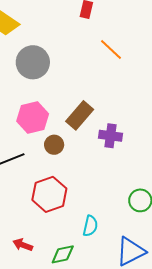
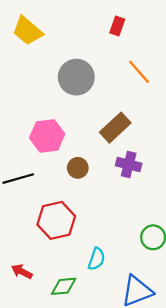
gray circle: (33, 62) -> (76, 77), moved
brown rectangle: (80, 115) -> (115, 128), moved
brown circle: (54, 145) -> (78, 168), moved

